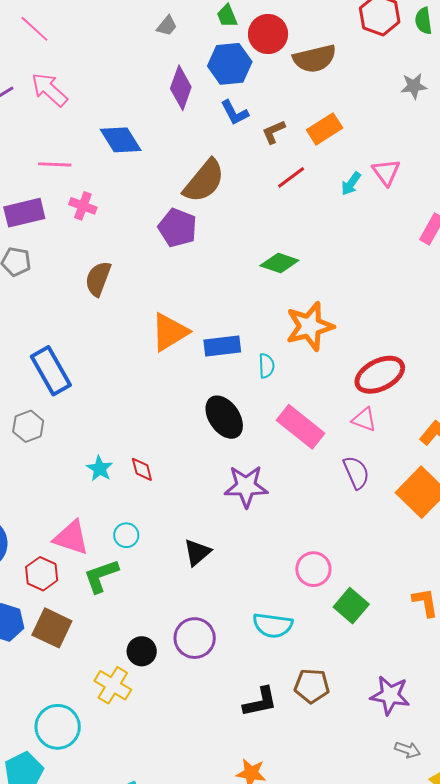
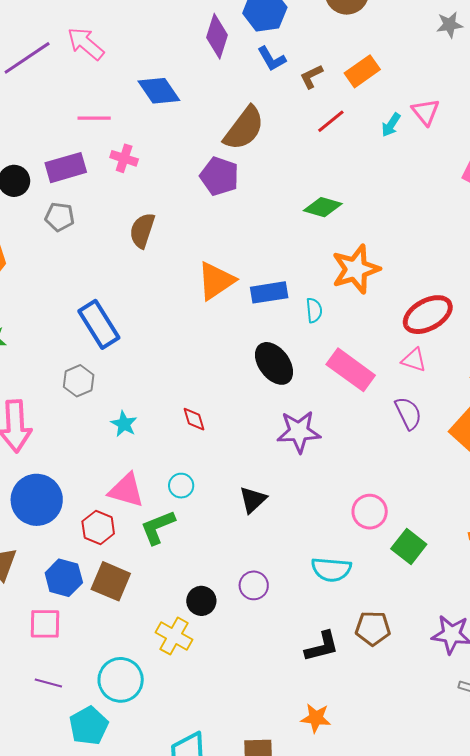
cyan star: (100, 469) -> (124, 424), moved
purple circle: (195, 638) -> (254, 585), size x0.7

